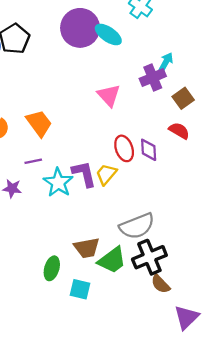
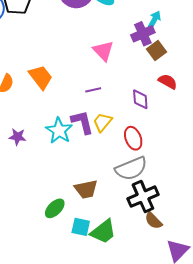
brown square: (183, 98) -> (157, 50), moved
red ellipse: (124, 148) -> (133, 138), moved
purple line: (33, 161) -> (93, 90), moved
green trapezoid: (112, 260) -> (103, 232), moved
green ellipse: (52, 268) -> (55, 208), turned 30

